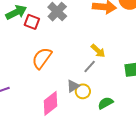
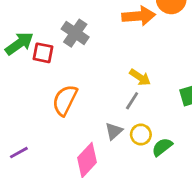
yellow circle: (83, 91) -> (141, 135), moved

